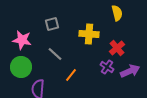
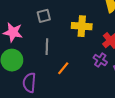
gray line: (55, 54) -> (47, 47), turned 49

